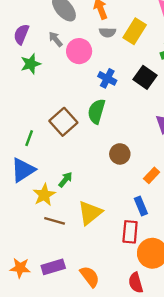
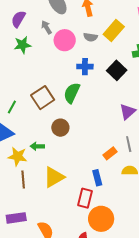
gray semicircle: (107, 32) -> (90, 37), moved
blue cross: (107, 78) -> (85, 67), turned -35
brown circle: (120, 154) -> (60, 128), moved
green arrow: (65, 180) -> (37, 146), turned -136
yellow star: (44, 195) -> (18, 156), turned 30
brown line: (55, 221) -> (23, 180), turned 60

